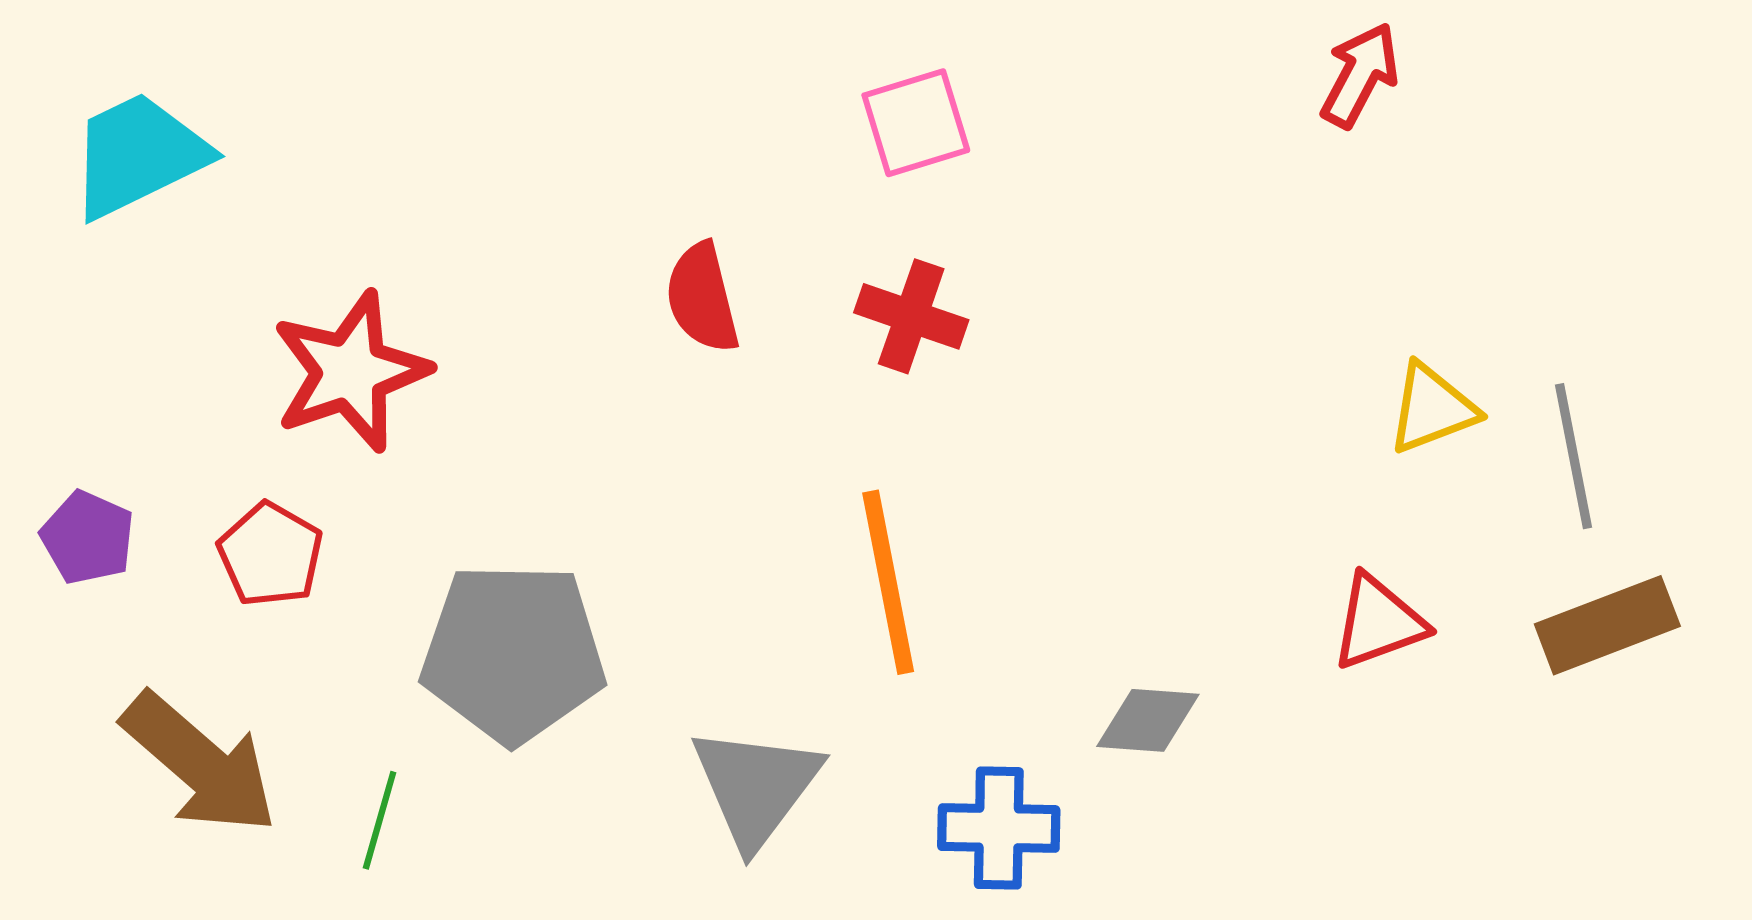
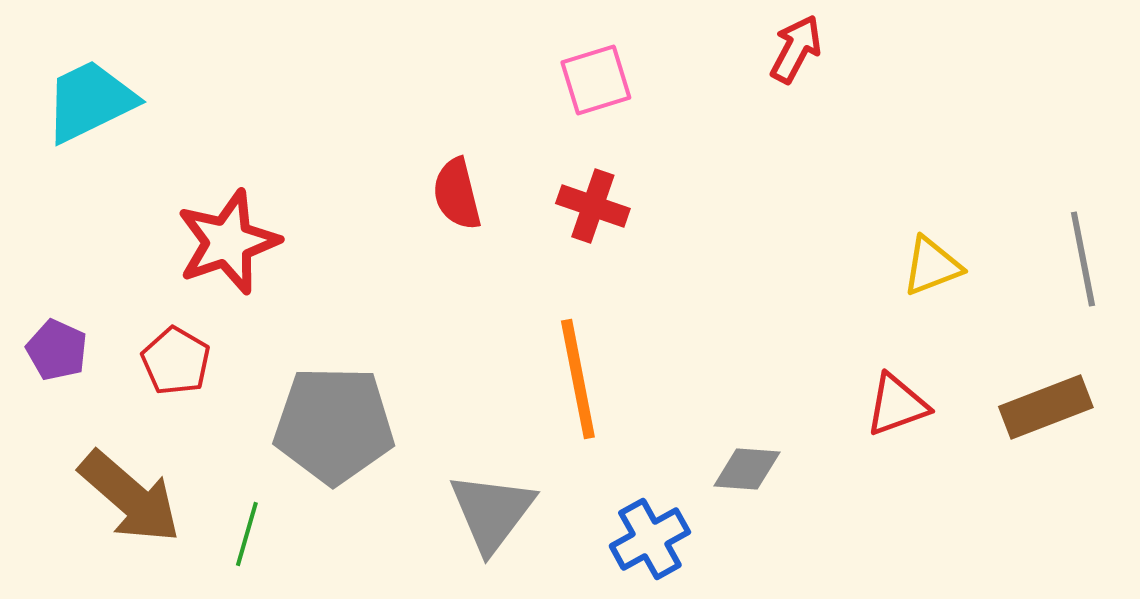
red arrow: (1360, 75) -> (796, 49), moved
gray line: (1573, 456) -> (1083, 259), moved
blue cross: (999, 828) -> (650, 539), turned -30

